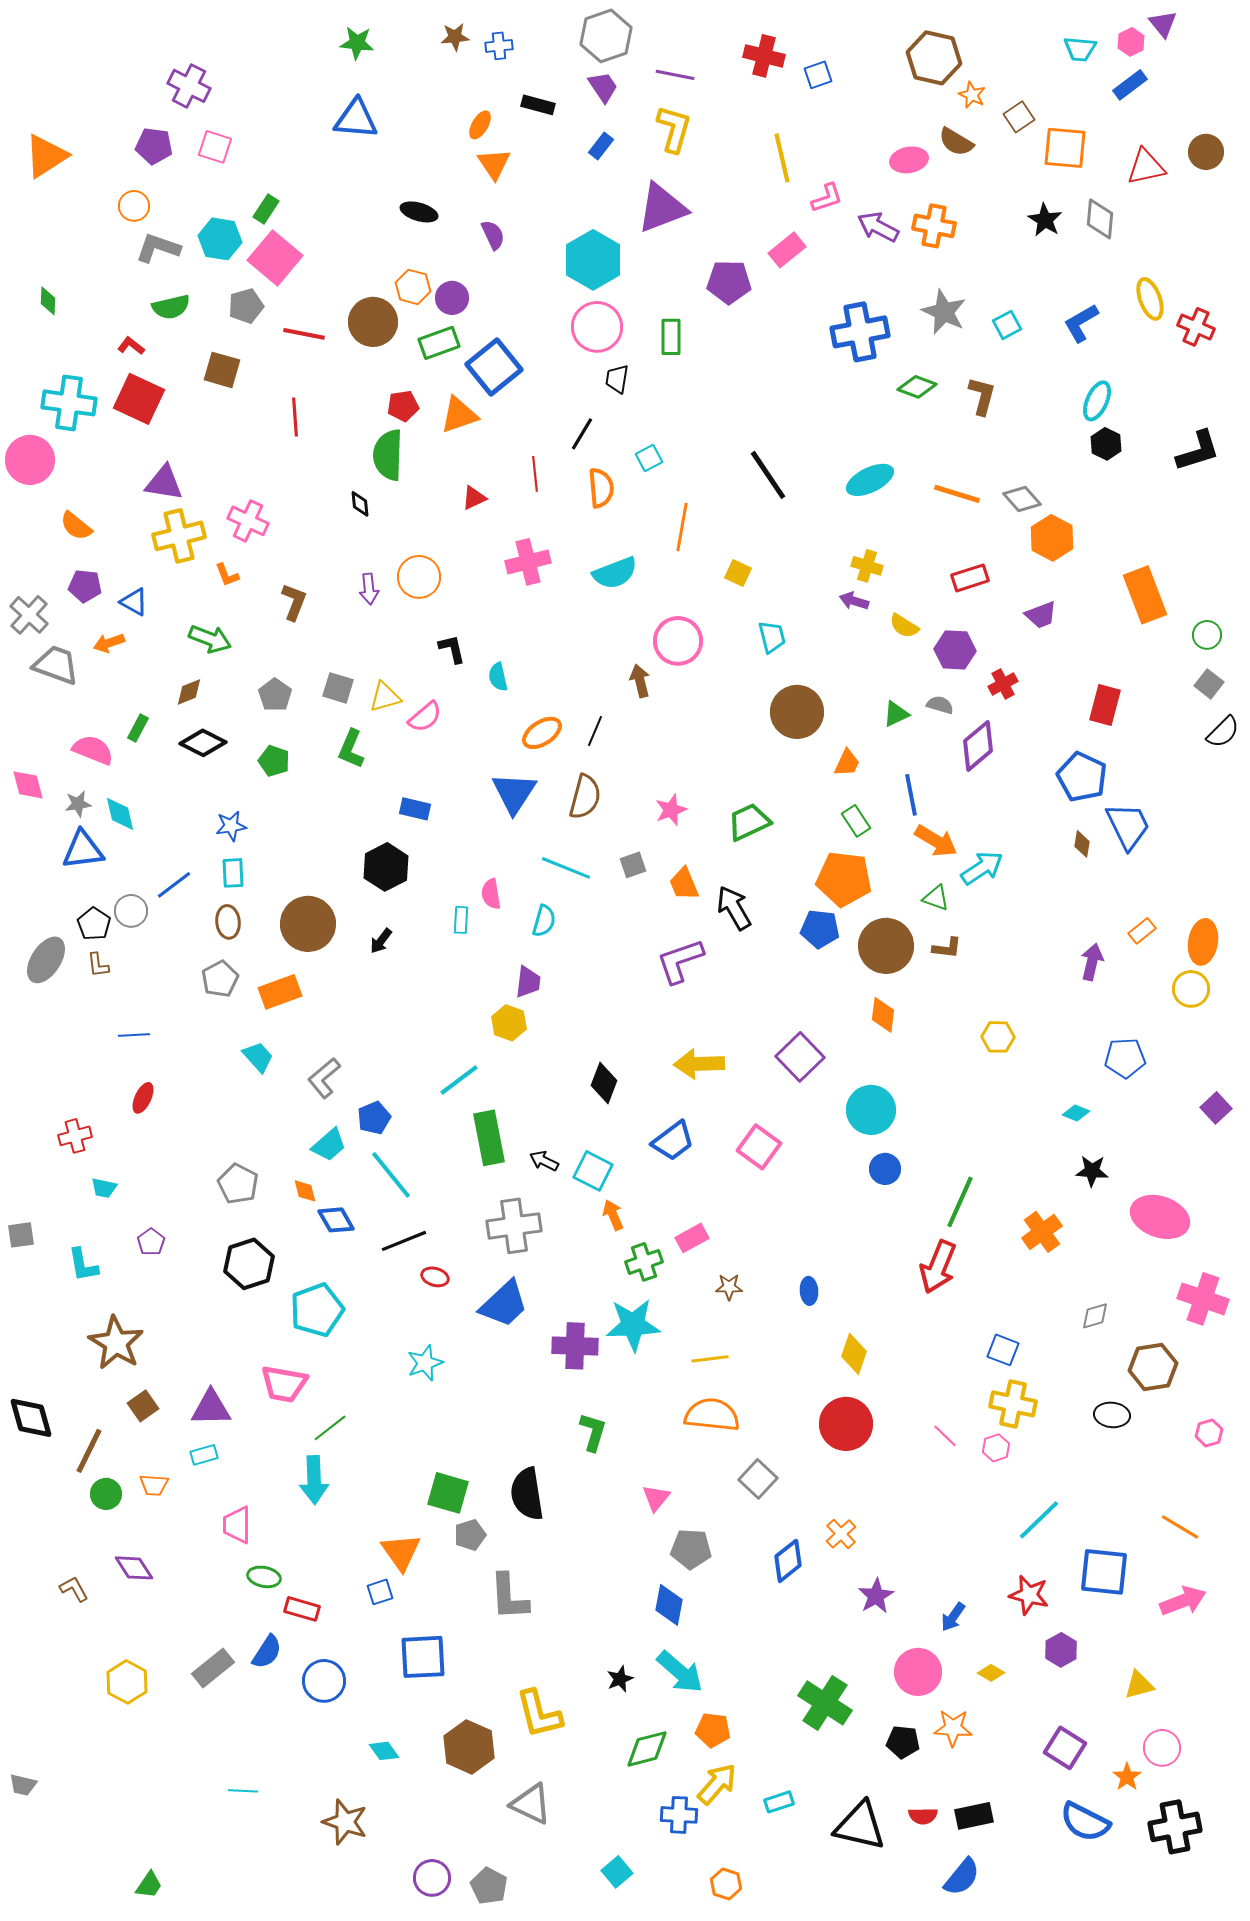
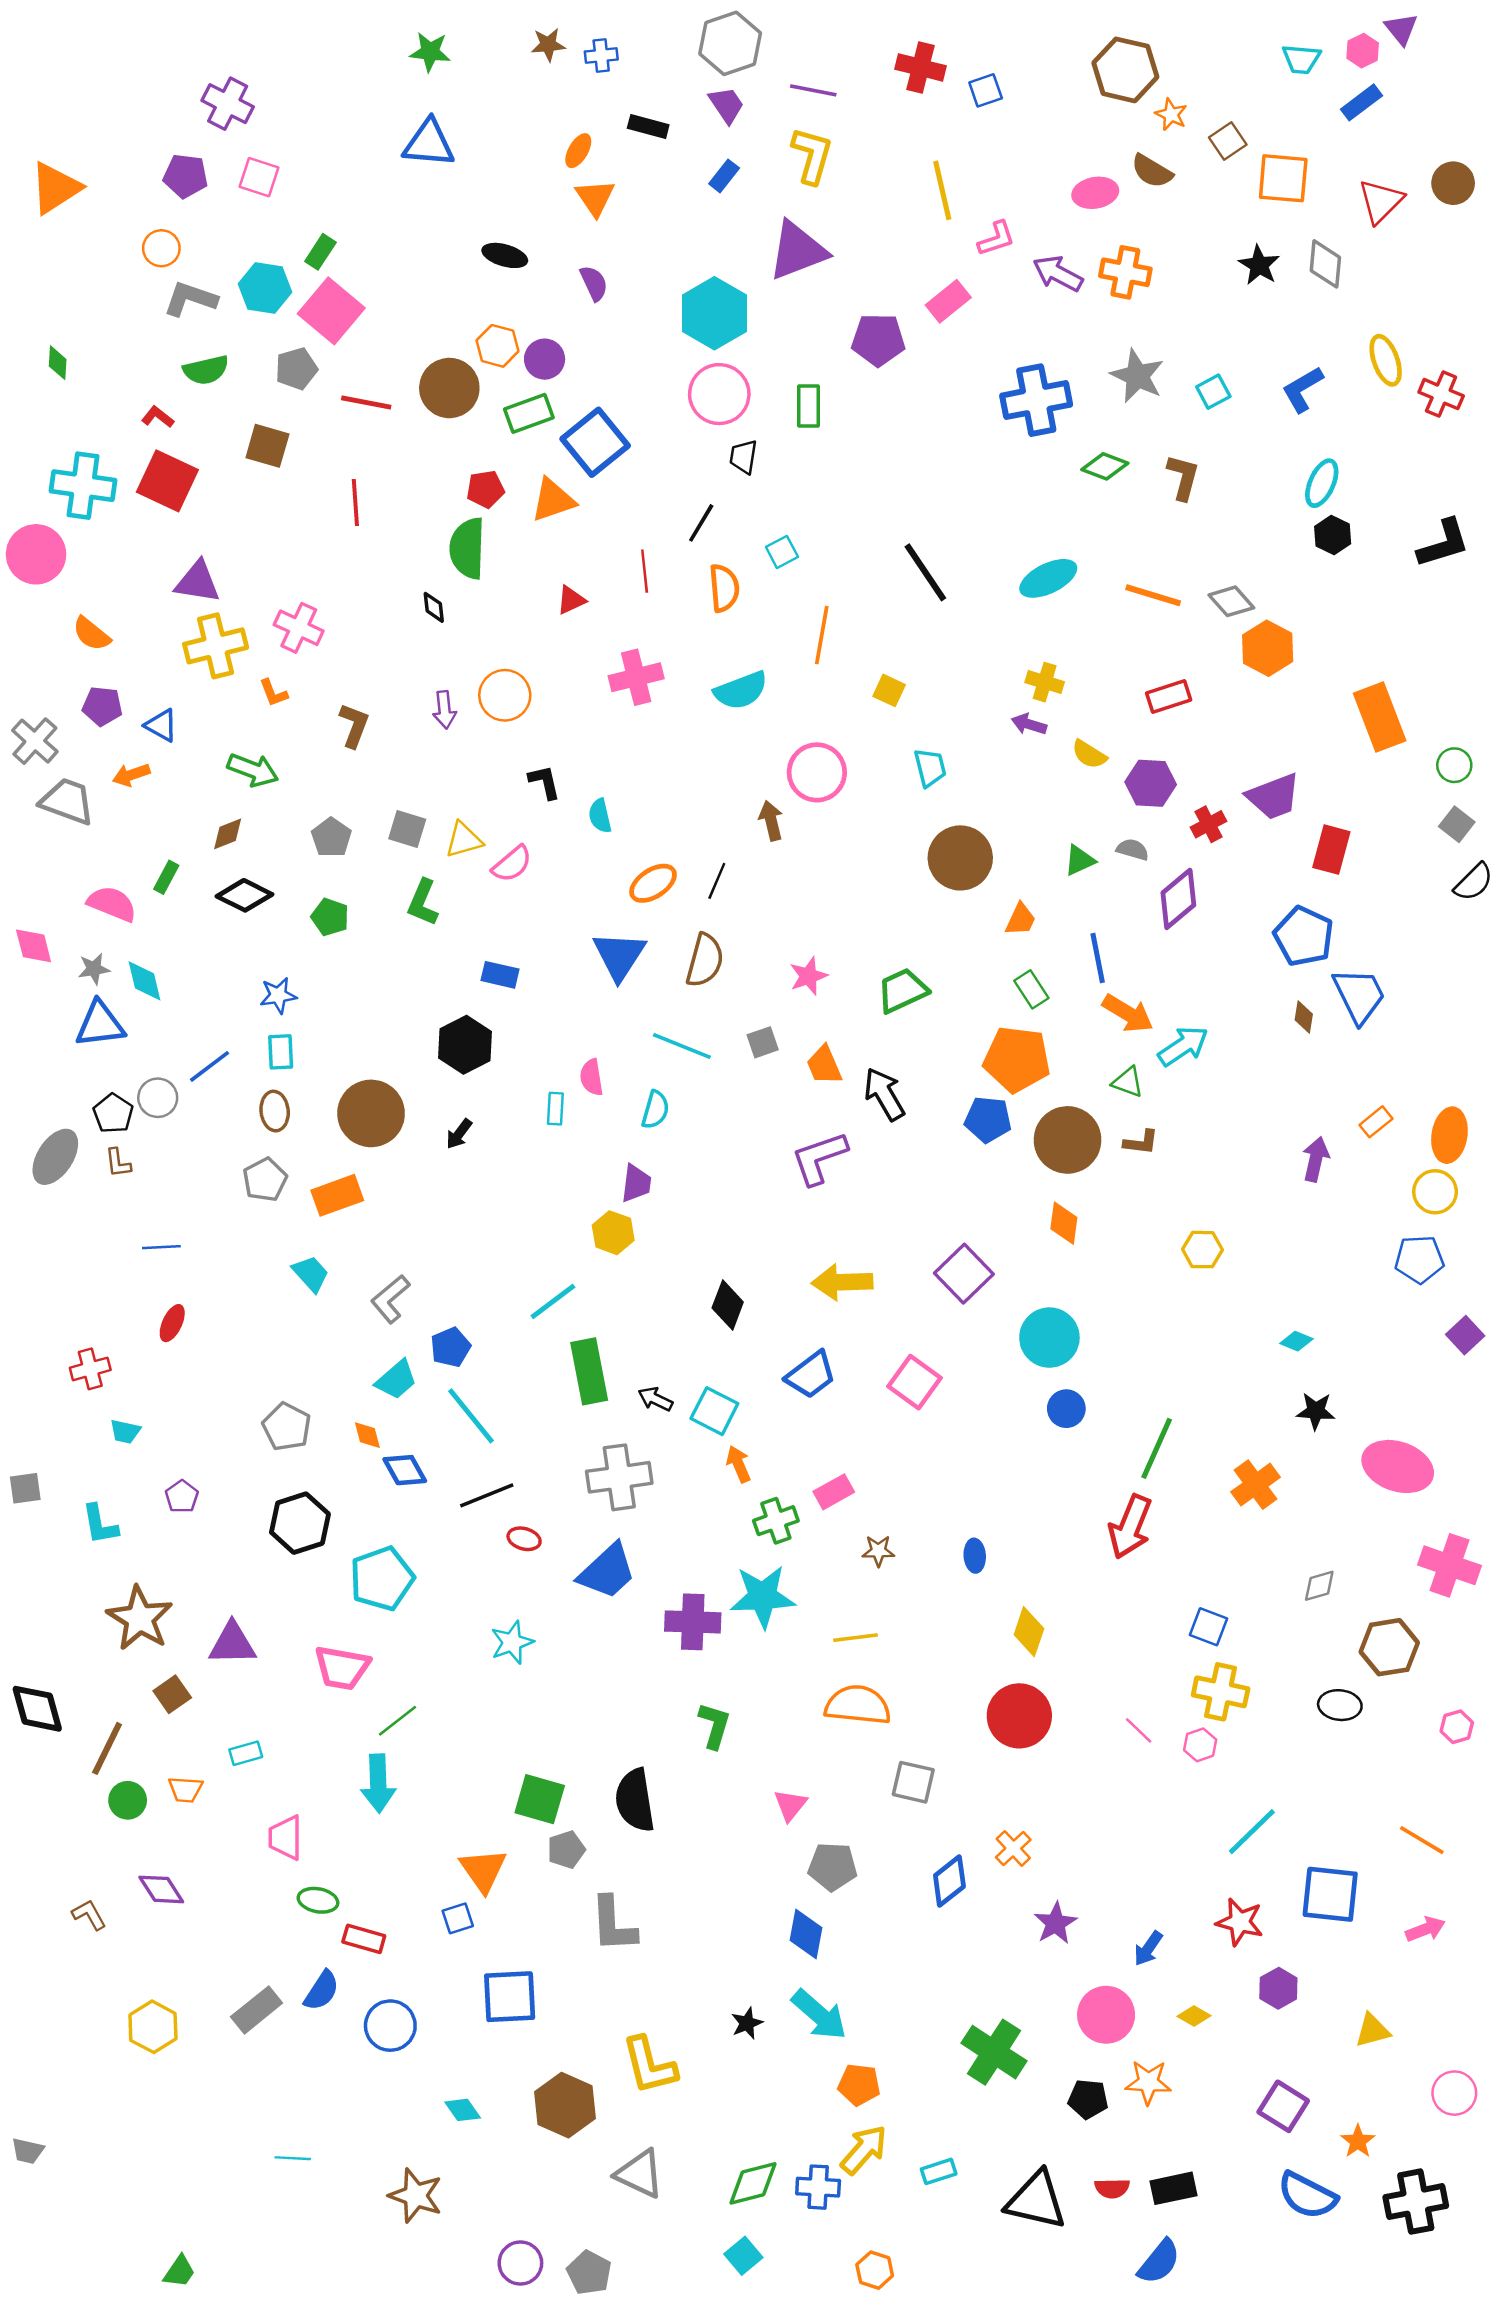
red triangle: (1146, 167) -> (1381, 201), turned -33
purple trapezoid: (1041, 615) -> (1274, 797), moved, size x1.4
blue pentagon: (1125, 1058) -> (1419, 1259), moved
purple triangle: (211, 1408) -> (232, 1644), moved
gray square: (758, 1479) -> (913, 1782), turned -30
pink arrow: (1183, 1601) -> (1425, 1929), size x0.7
pink circle: (1162, 1748) -> (1454, 2093), moved
green diamond: (647, 1749) -> (753, 2183), moved

